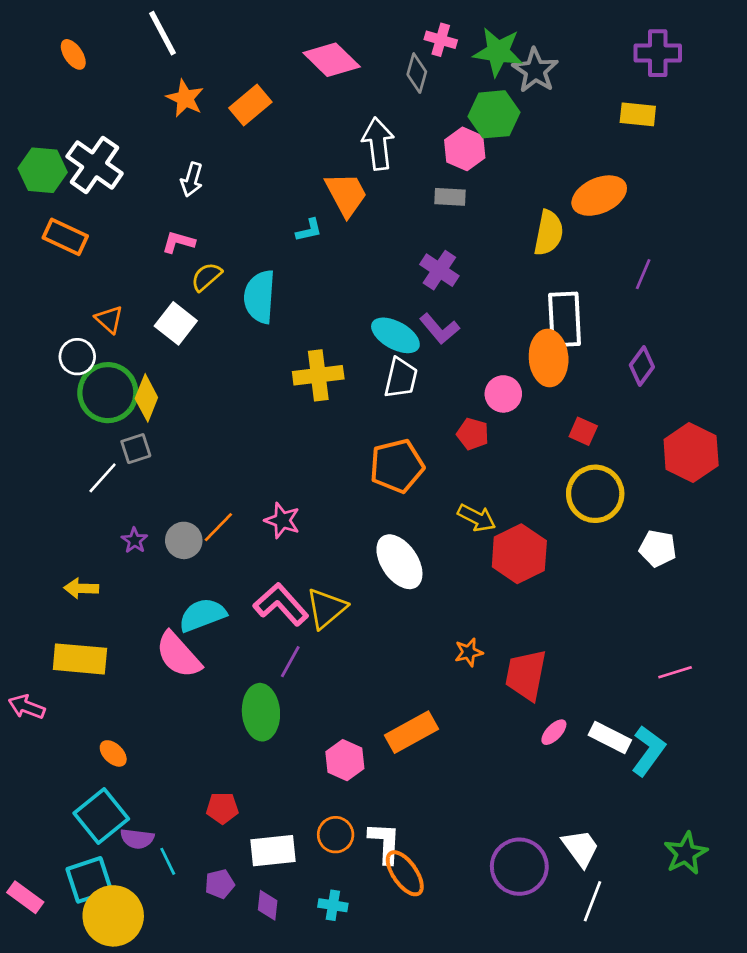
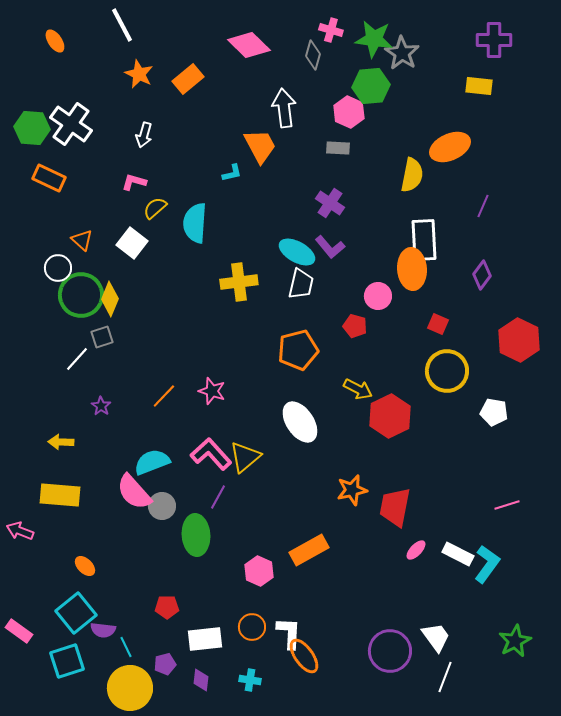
gray circle: (184, 540) -> (162, 506), moved
orange star: (469, 652) -> (352, 490), size x1.4
pink rectangle: (25, 897) -> (19, 631), moved
yellow circle: (113, 916) -> (130, 688), moved

